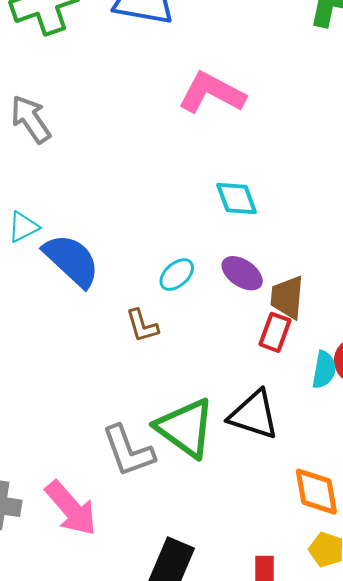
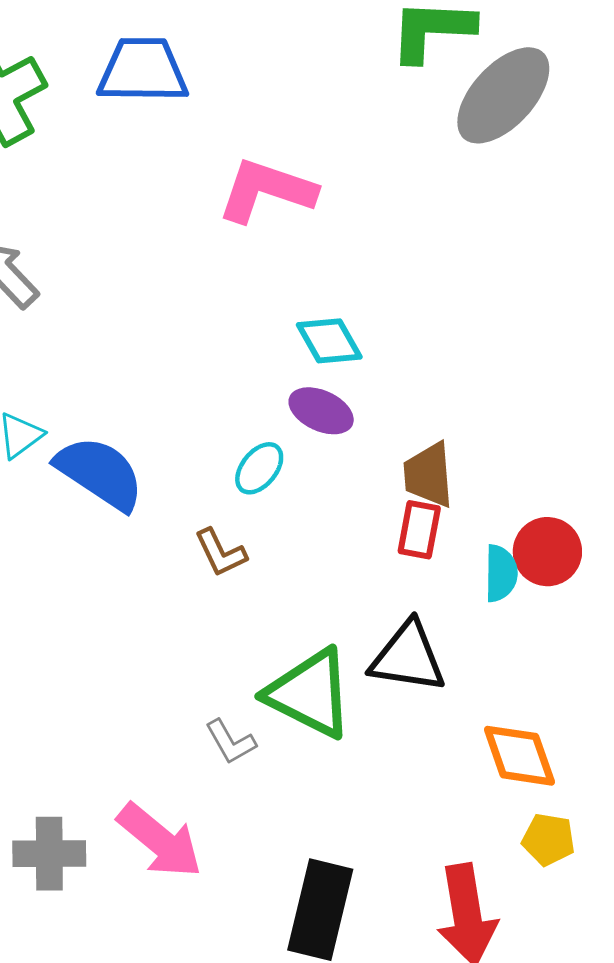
purple ellipse: (242, 273) -> (321, 411), moved
gray L-shape: (128, 451) -> (231, 742), size x0.6

